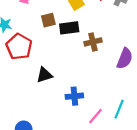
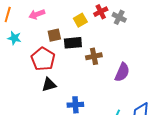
red pentagon: (19, 47) -> (43, 59), moved

